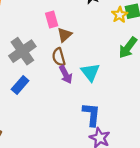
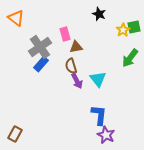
brown triangle: (65, 35) -> (76, 47), turned 32
gray cross: (22, 51) -> (40, 47), moved
blue rectangle: (20, 85) -> (41, 64), moved

